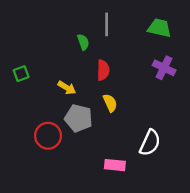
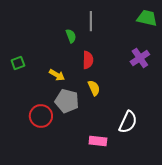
green trapezoid: (159, 28) -> (147, 18), moved
purple cross: (164, 68) -> (140, 58), turned 30

